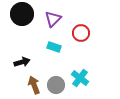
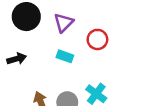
black arrow: (22, 62) -> (17, 59), moved

